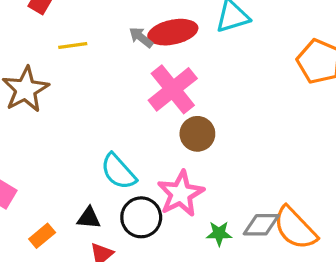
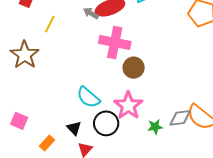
yellow line: (73, 45) -> (50, 24), turned -48
pink cross: (173, 89) -> (115, 42), turned -32
black triangle: (89, 218) -> (74, 128), turned 49

